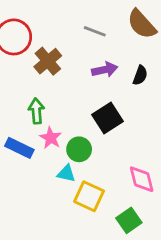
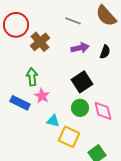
green circle: (79, 149) -> (80, 108), moved
pink diamond: (142, 179) -> (103, 111), moved

